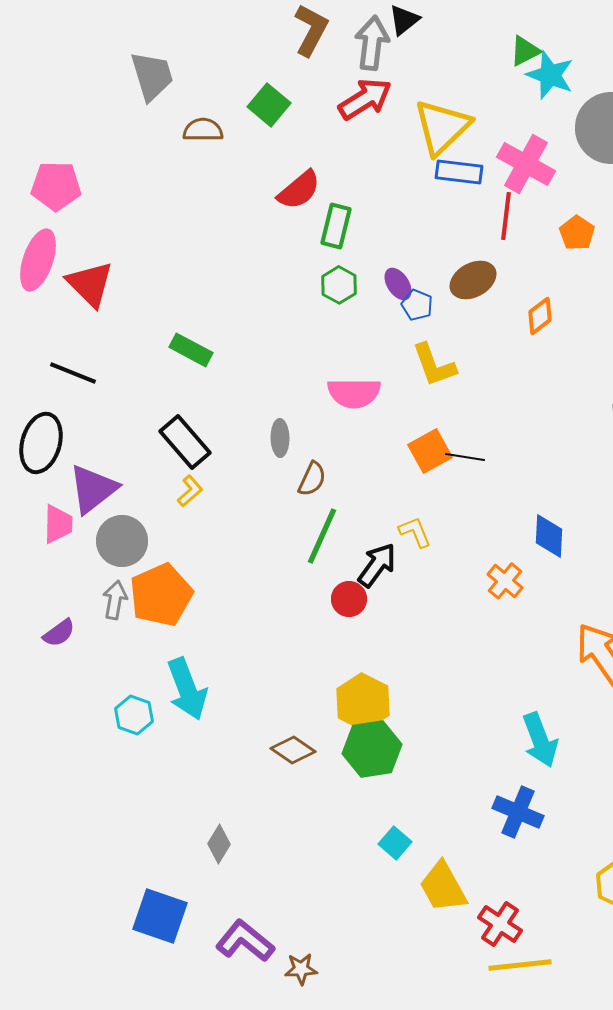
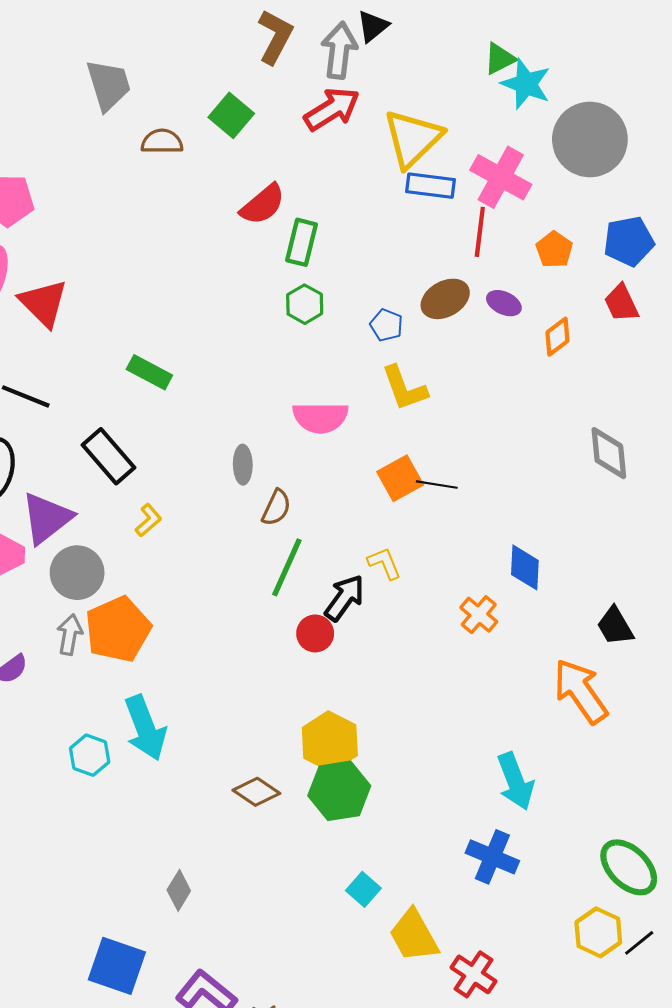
purple ellipse: (398, 284) -> (504, 303), moved, turned -32
orange diamond: (540, 316) -> (557, 337), moved
black rectangle: (185, 442) -> (109, 456), moved

